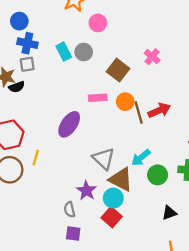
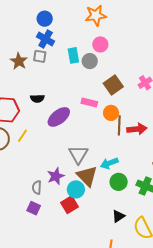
pink circle: (98, 23) -> (100, 44), moved
black semicircle: (17, 87) -> (37, 98), moved
black triangle: (169, 213) -> (118, 216), turned -32

